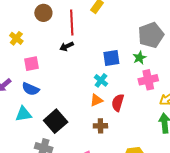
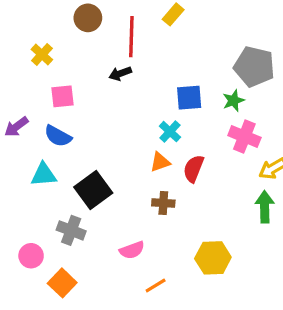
gray pentagon: (151, 35) -> (254, 67), turned 30
pink cross: (148, 80) -> (244, 136), turned 30

